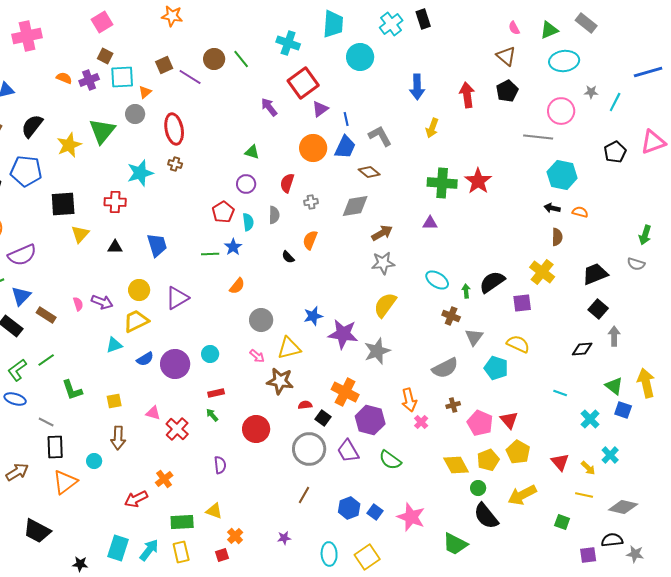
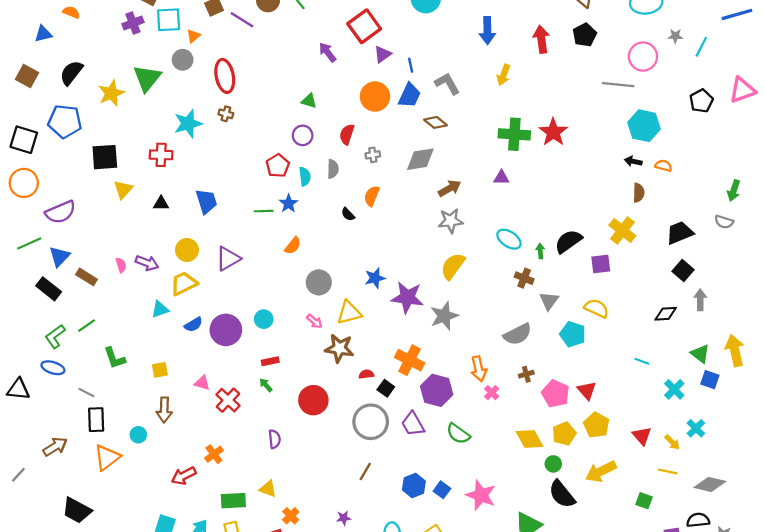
orange semicircle: (64, 78) -> (71, 12), moved

